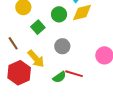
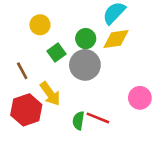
gray circle: (62, 46) -> (85, 65), moved, size x1.5
green semicircle: (59, 77) -> (78, 121), turned 128

